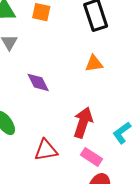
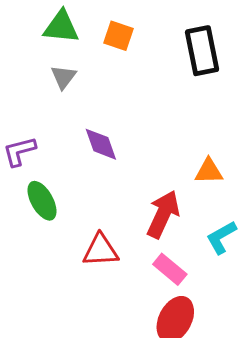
orange triangle: (94, 64) -> (209, 171), moved

